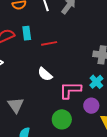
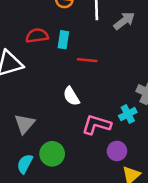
cyan cross: (96, 82) -> (128, 114), moved
green circle: (62, 119) -> (52, 154), moved

